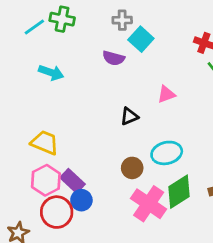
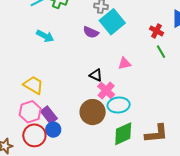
cyan square: (141, 39) -> (112, 22), size x1.4
black triangle: (129, 116) -> (96, 75), turned 40
brown circle: (132, 168) -> (93, 112), size x1.6
pink cross: (149, 204) -> (106, 90), moved, size x0.7

